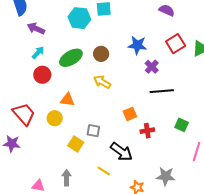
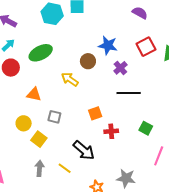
brown circle: (101, 54) -> (88, 61), moved
yellow circle: (55, 118) -> (24, 123), moved
gray square: (93, 131) -> (54, 117), moved
gray arrow: (67, 178) -> (40, 168), moved

